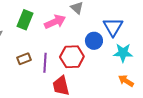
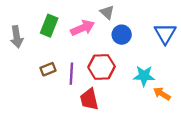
blue triangle: (113, 27) -> (165, 33), moved
blue circle: (94, 41) -> (122, 35), moved
cyan star: (123, 53) -> (144, 76), moved

